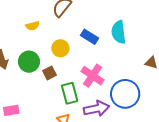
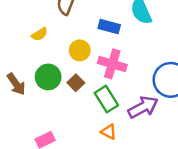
pink cross: (93, 76) -> (112, 64), moved

